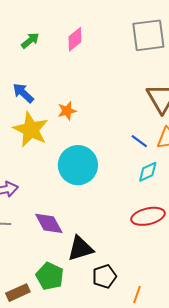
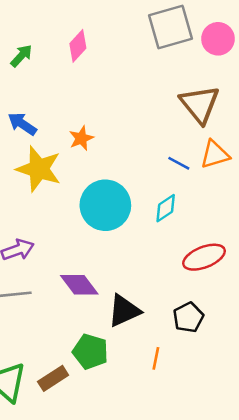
cyan diamond: (148, 172) -> (166, 208), moved
black pentagon: (104, 276) -> (188, 317), moved
orange line: (137, 295) -> (156, 358), moved

